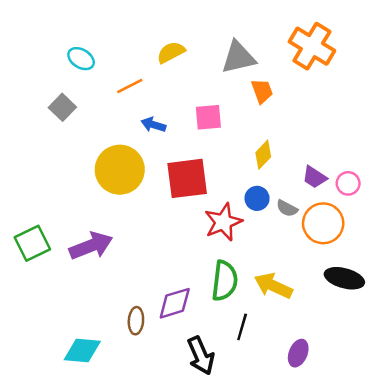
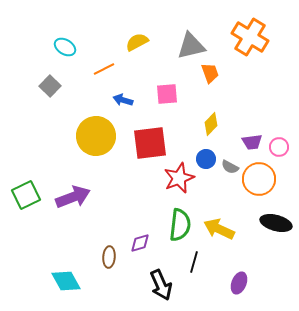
purple trapezoid: (314, 177) -> (252, 142), turned -40
purple diamond: (175, 303) -> (140, 243), size x0.7
cyan diamond: (82, 351) -> (66, 281), turned 56

